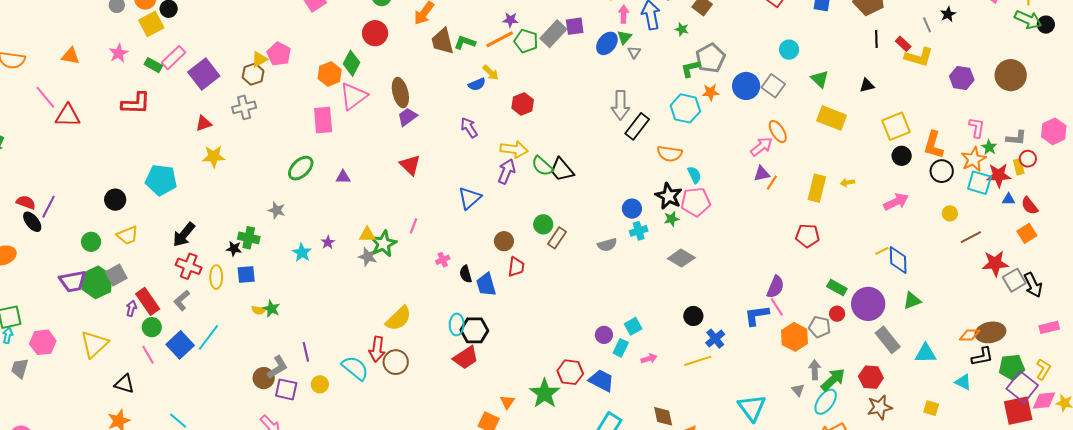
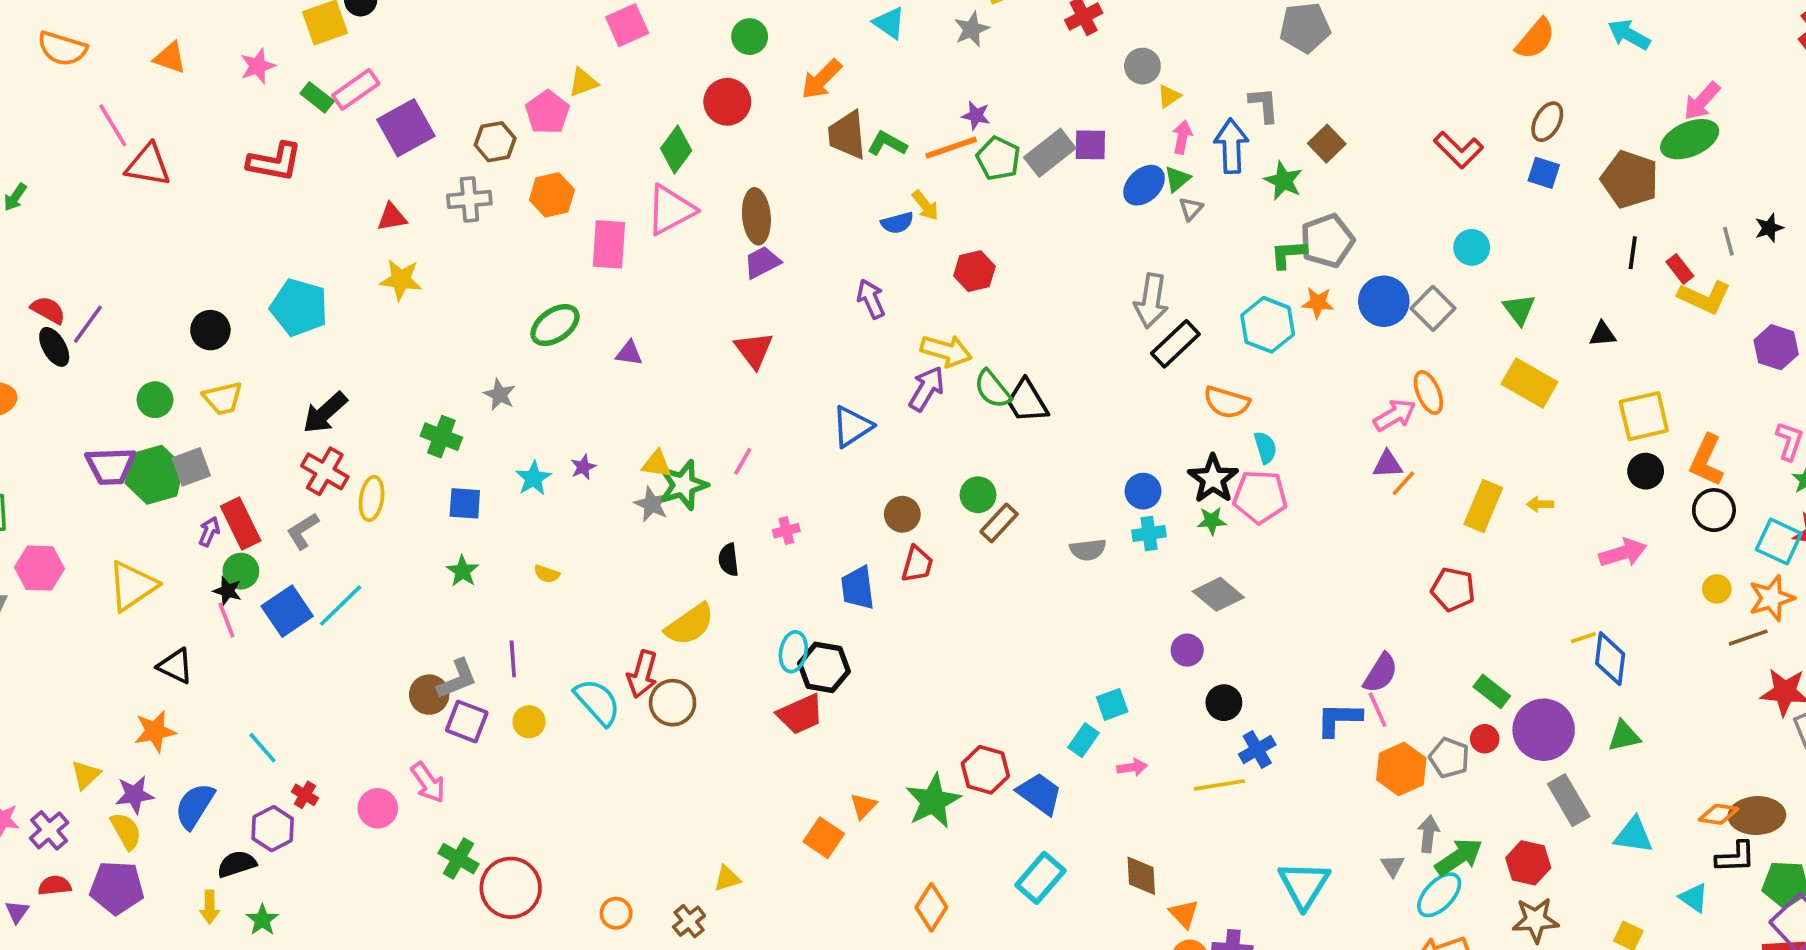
green star: (682, 29) -> (1283, 181), size x1.5
yellow triangle: (259, 59) -> (583, 82), moved
orange hexagon: (330, 74) -> (552, 195), moved
orange star: (974, 159) -> (1771, 598), moved
black star: (234, 249) -> (227, 591), moved
blue square: (246, 274) -> (465, 503), moved
black semicircle: (466, 274) -> (729, 560), moved
yellow semicircle: (258, 310) -> (547, 574), moved
purple circle: (604, 335) -> (1187, 650), moved

